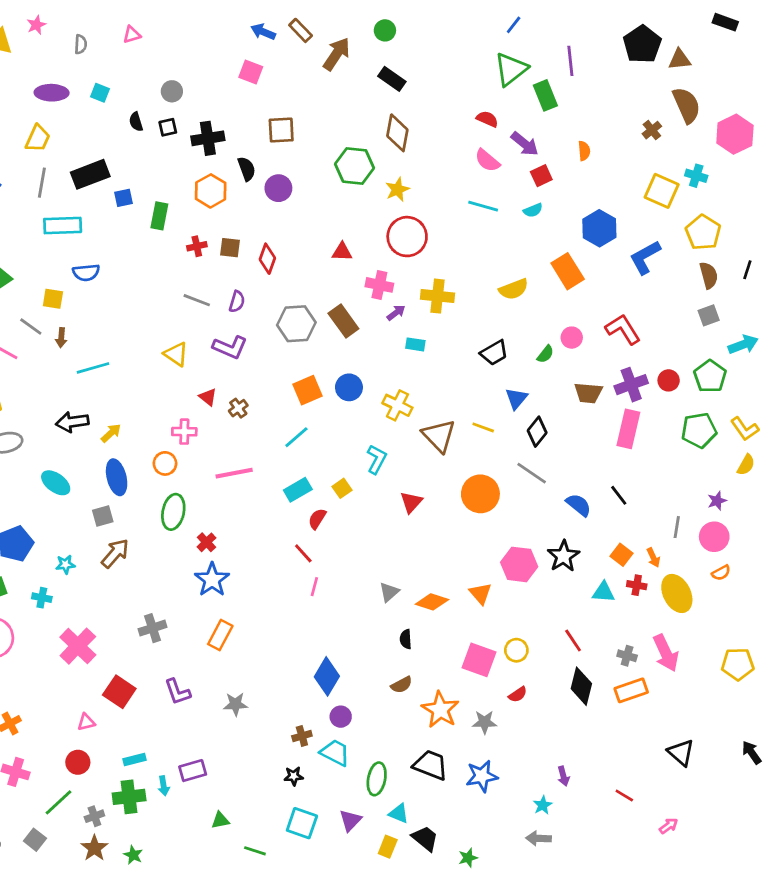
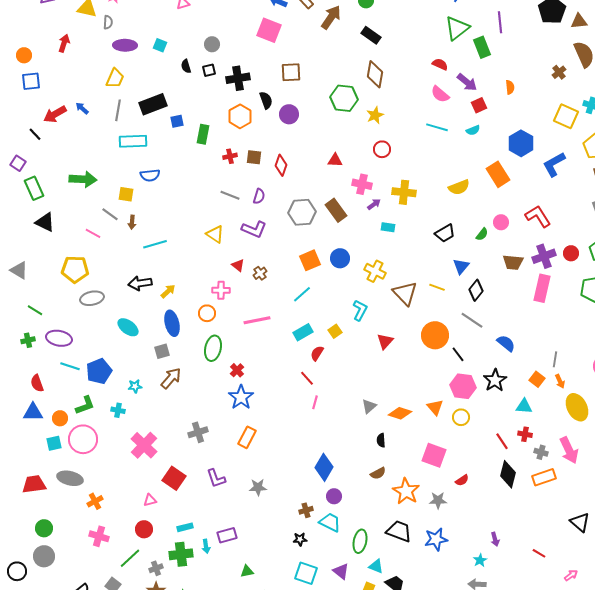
gray semicircle: (81, 44) -> (108, 22), moved
pink square: (251, 72) -> (269, 30), size x1.4
red circle: (407, 237) -> (382, 149), size x0.6
black line: (619, 495) -> (458, 354), moved
gray line: (677, 527) -> (555, 359), moved
red cross: (637, 585) -> (525, 434), moved
yellow circle: (516, 650) -> (461, 417), moved
purple triangle: (350, 820) -> (341, 571), turned -36

